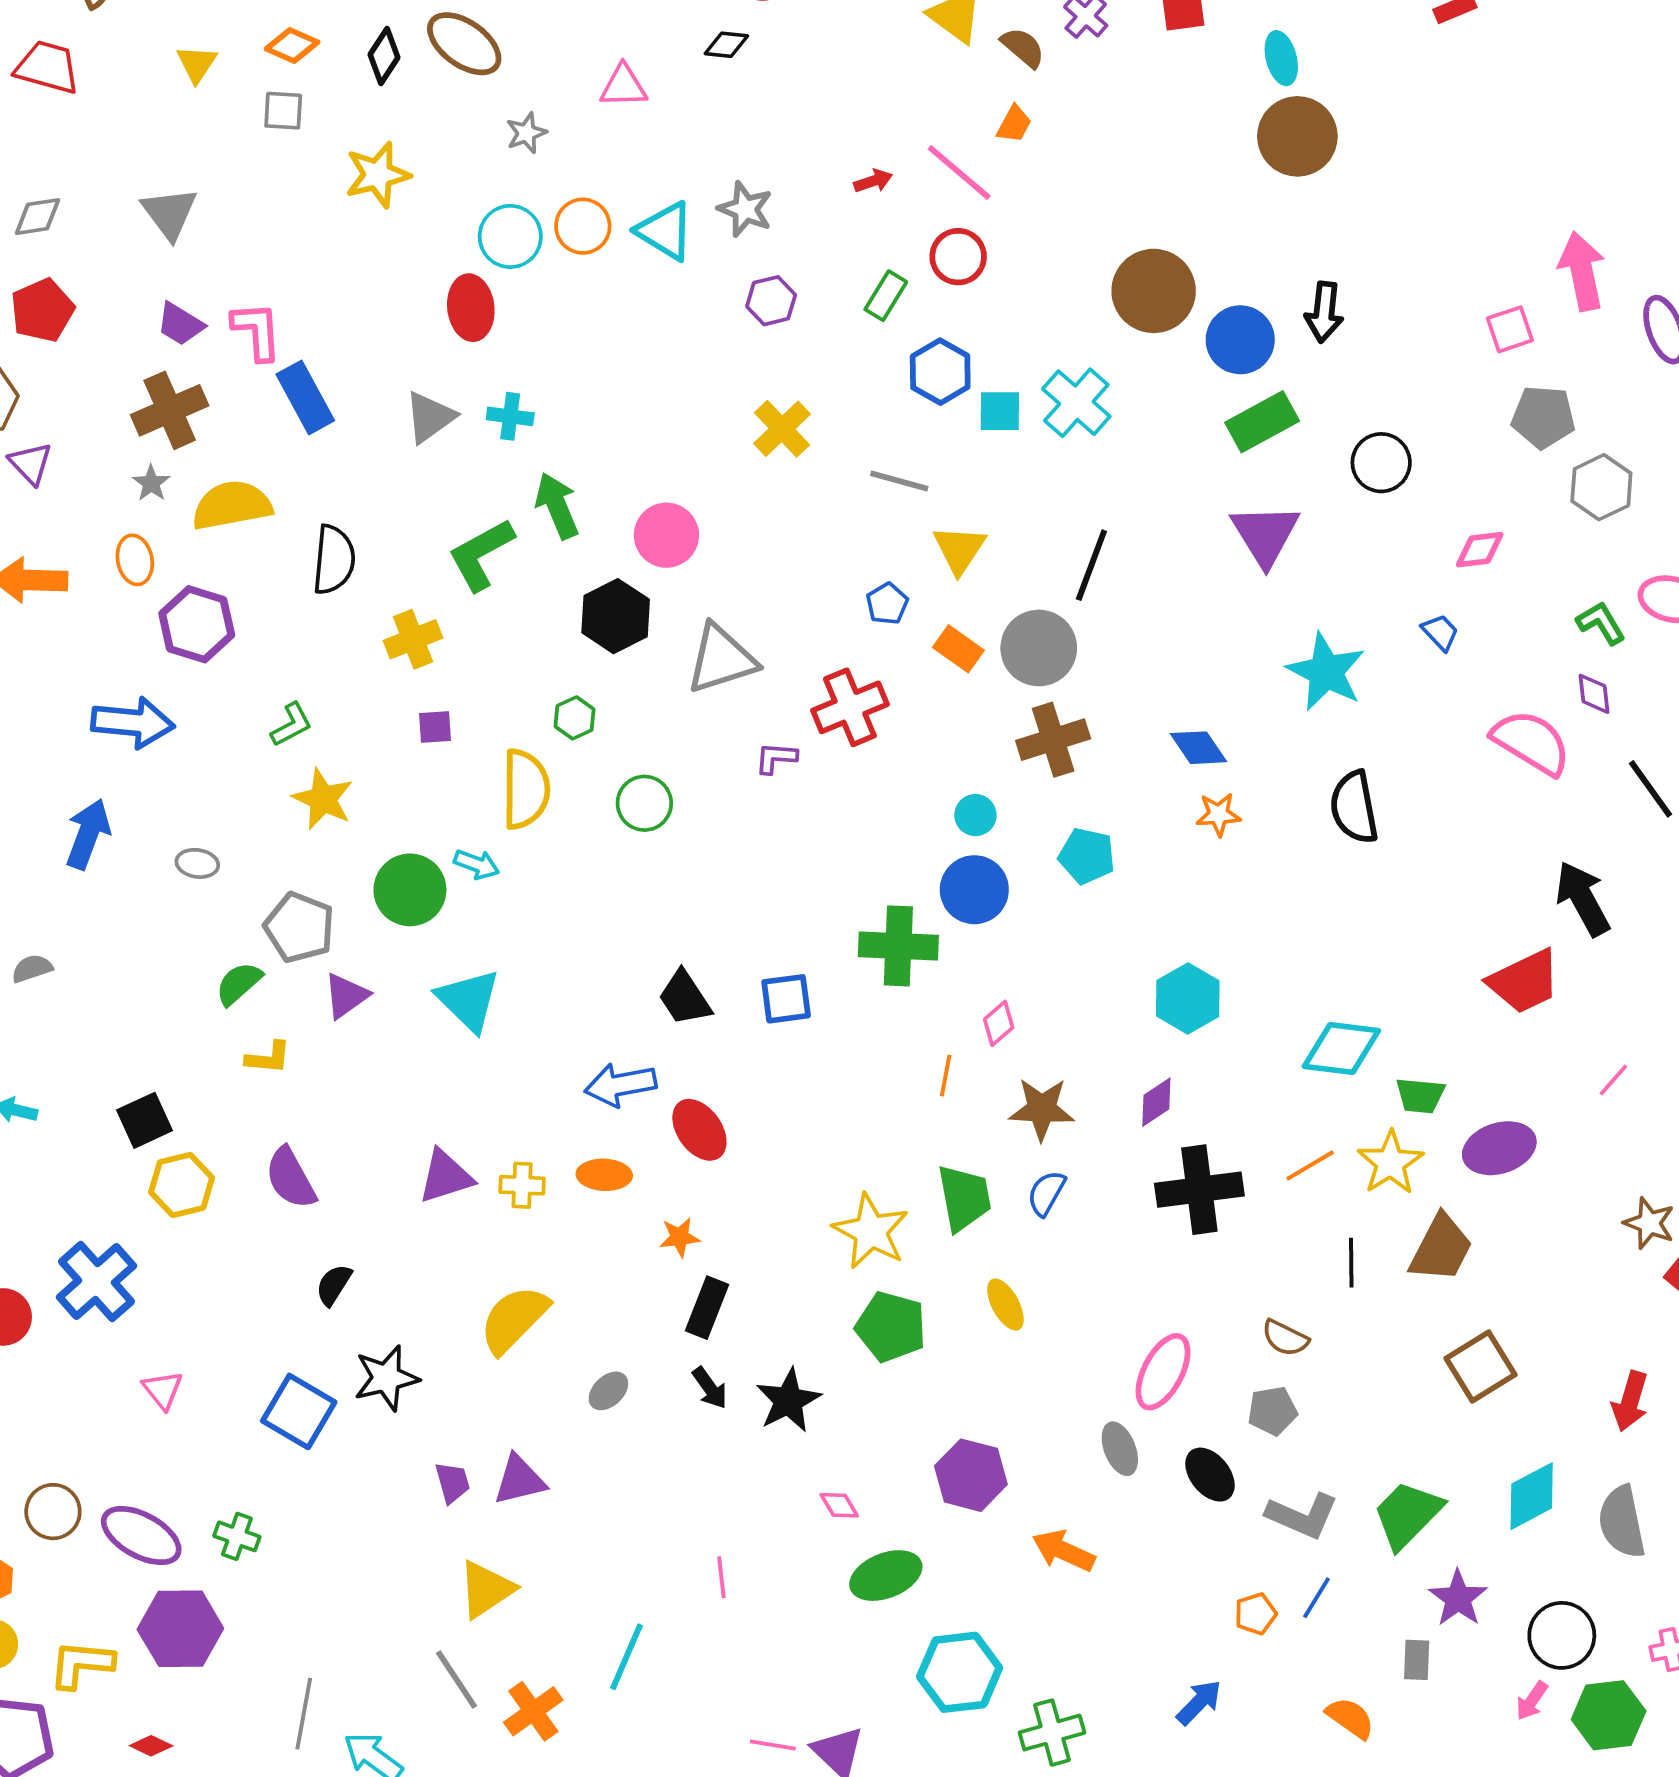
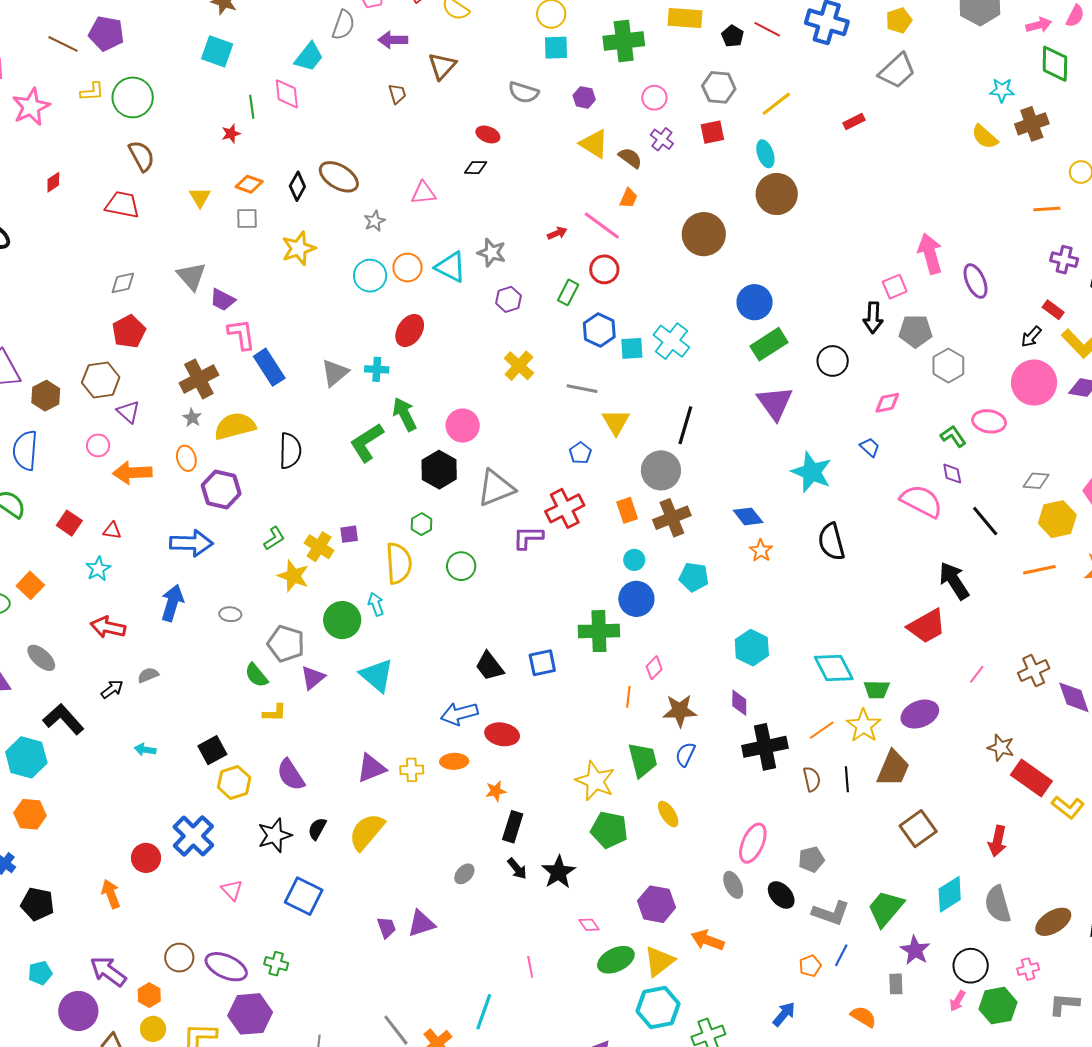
brown circle: (1154, 291) -> (704, 234), moved
red ellipse: (471, 308) -> (410, 331), moved, turned 44
black arrow: (1324, 312) -> (873, 318), moved
purple trapezoid: (180, 324) -> (223, 300), moved
yellow cross: (413, 639) -> (319, 547), moved, turned -32
orange rectangle: (958, 649) -> (627, 510), moved, turned 40
purple L-shape: (776, 758) -> (528, 538), size x1.4
orange star: (1218, 814) -> (761, 551), turned -30
cyan arrow: (477, 864) -> (376, 604), turned -125
green semicircle: (239, 984) -> (256, 675), turned -84
cyan diamond: (1341, 1048) -> (834, 668), turned 60
purple diamond: (1156, 1102) -> (739, 703), turned -52
red ellipse: (699, 1130) -> (502, 734), turned -40
yellow semicircle: (514, 1319) -> (367, 832), moved
brown semicircle: (1285, 1338) -> (812, 779), moved, turned -125
black star: (386, 1378) -> (275, 835), moved
yellow triangle: (486, 1589) -> (659, 961), moved

